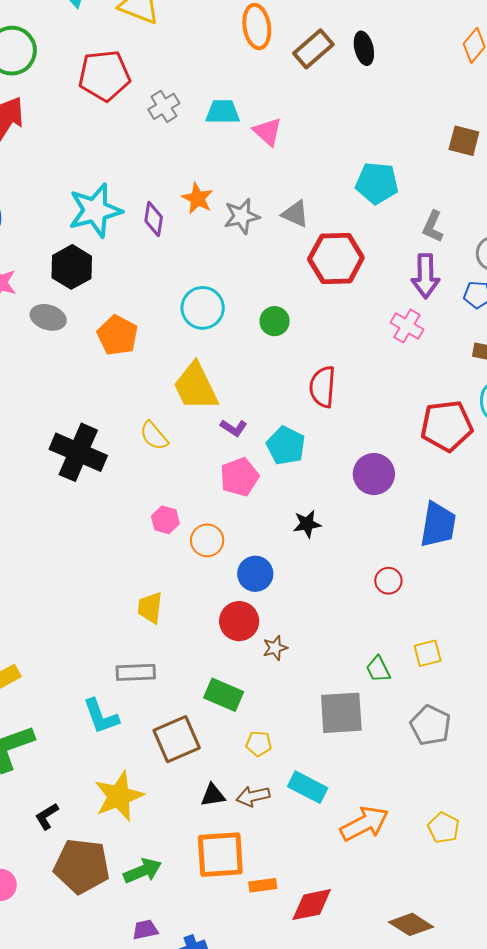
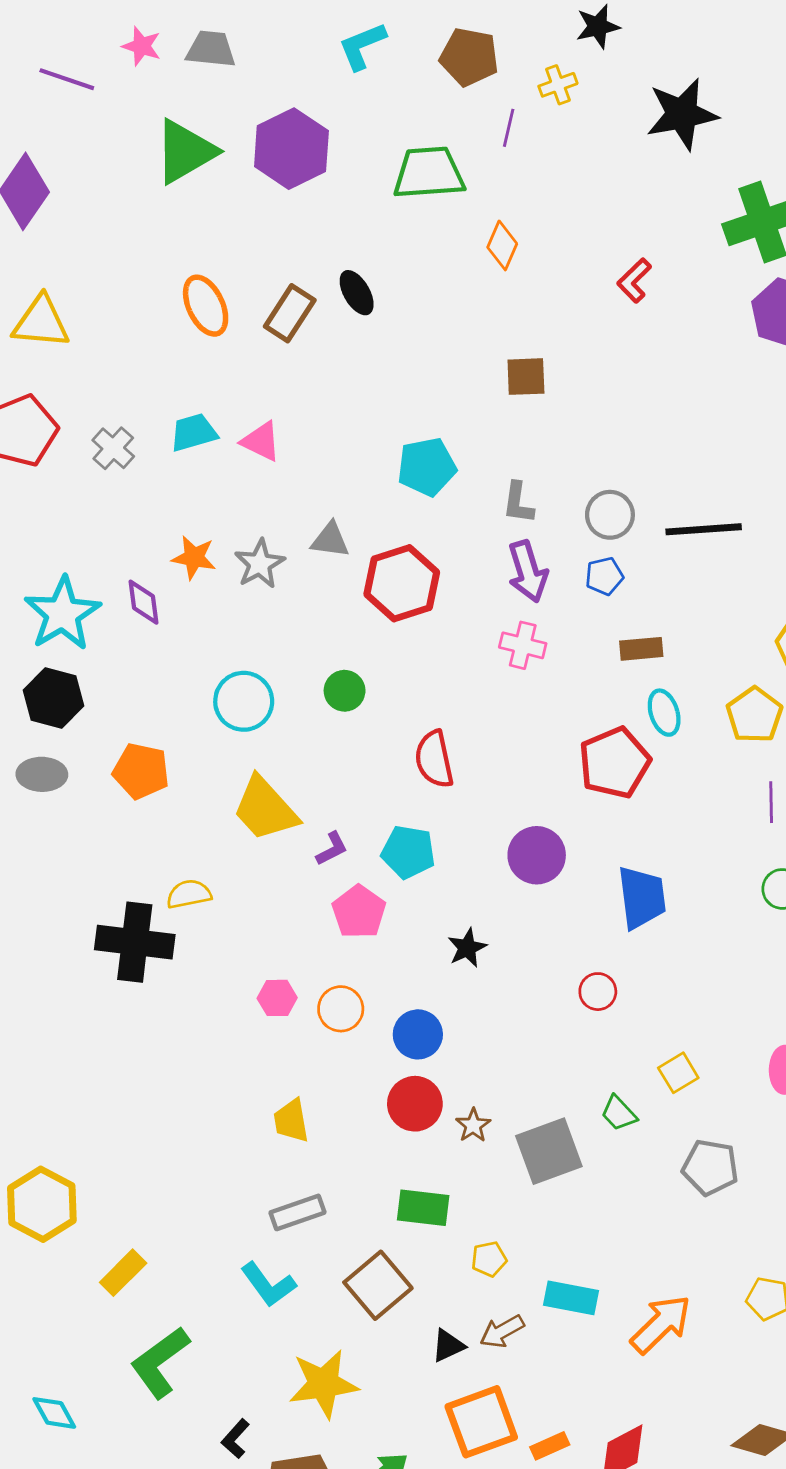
purple L-shape: (234, 428) -> (332, 849), turned -44
yellow semicircle: (154, 436) -> (189, 894), moved, turned 136
gray square: (341, 713) -> (549, 1151), moved
yellow star: (119, 796) -> (324, 1384), turned 30

